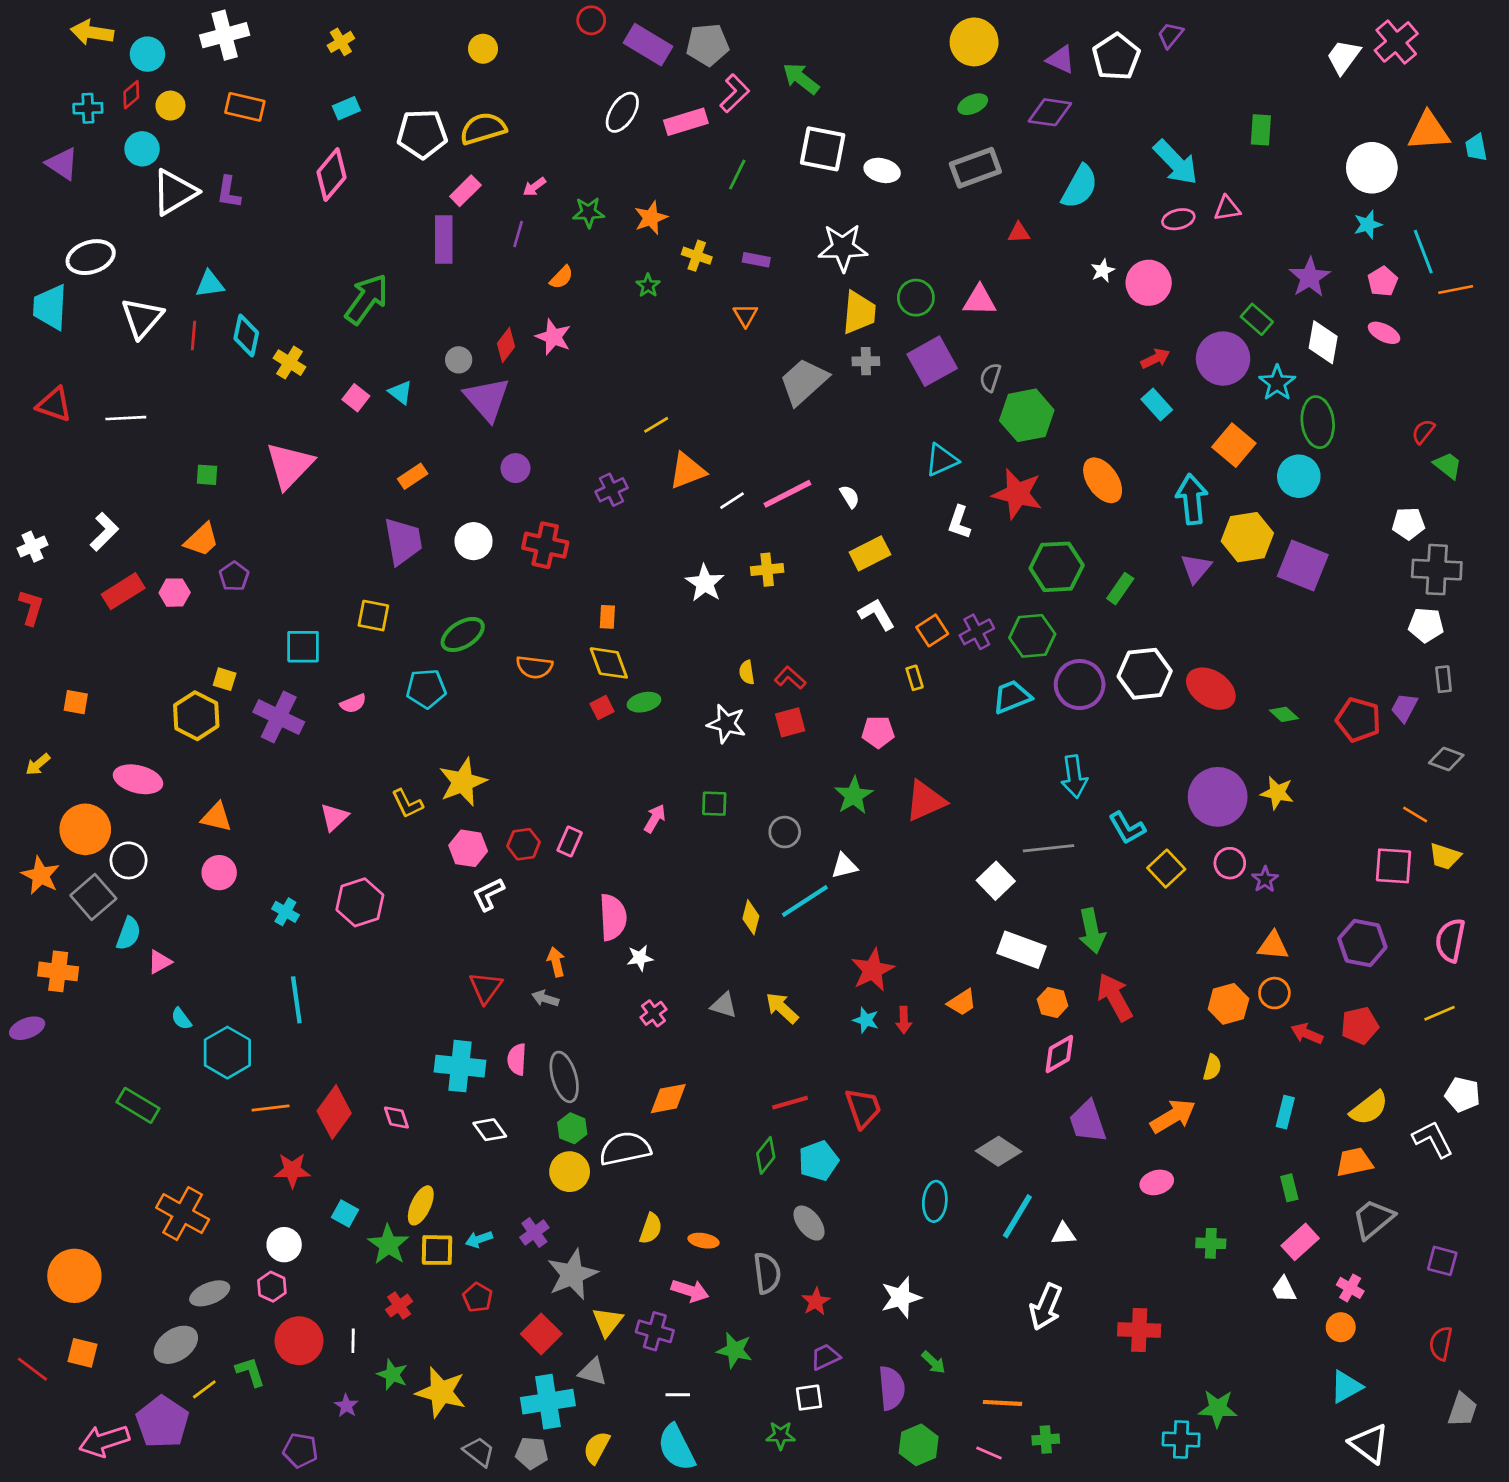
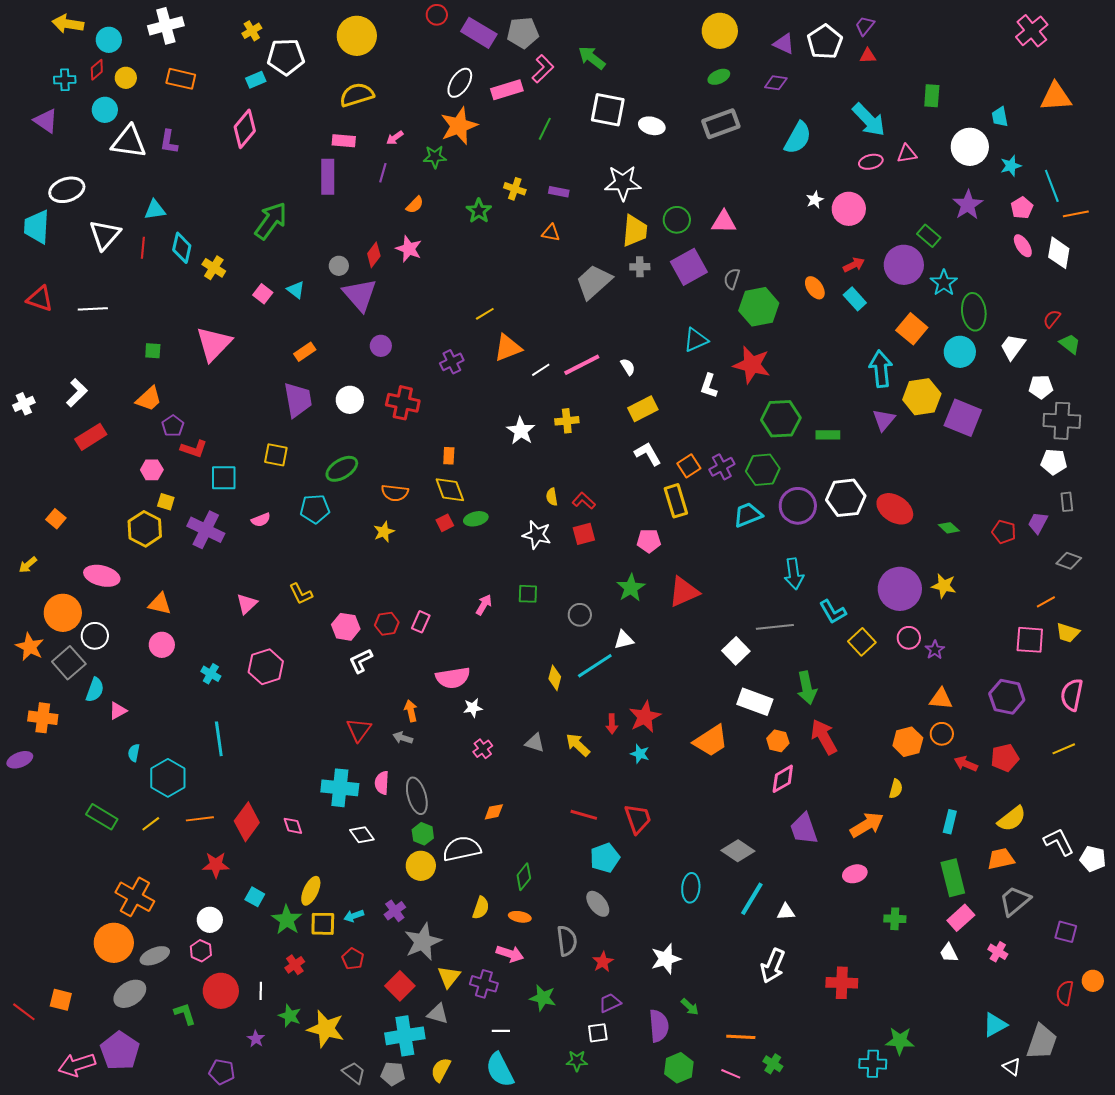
yellow circle: (483, 49) -> (357, 36), size x1.8
white trapezoid: (1343, 57) -> (1013, 347), moved
purple diamond: (1050, 112) -> (776, 83), size x0.7
white pentagon: (422, 134) -> (286, 57), moved
cyan trapezoid: (1476, 147) -> (1000, 117), moved
white circle: (1372, 168) -> (970, 147), moved
pink rectangle: (465, 191) -> (344, 141), turned 50
white triangle: (175, 192) -> (129, 142), turned 39
orange star: (651, 218) -> (459, 126), moved, size x1.5
red triangle: (1019, 233) -> (868, 56), moved
green star: (648, 285) -> (479, 211), size x1.4
orange triangle: (745, 315) -> (551, 233), turned -48
pink ellipse: (1384, 333) -> (1023, 246), turned 30
white diamond: (1323, 342) -> (1059, 253), moved
orange ellipse: (1103, 480) -> (815, 288), moved, size x0.7
green rectangle: (1120, 589) -> (828, 435), turned 55
pink hexagon: (175, 593) -> (152, 470), moved
red L-shape: (31, 607) -> (194, 449), moved, turned 92
yellow rectangle: (915, 678) -> (676, 501), size x1.8
orange square: (76, 702) -> (56, 519), turned 30
red pentagon: (1358, 720) -> (1004, 532), size x0.7
yellow star: (463, 782) -> (384, 532), moved, size x0.6
orange line: (1415, 814) -> (1046, 602), turned -60
pink semicircle: (613, 917) -> (453, 678), turned 84
orange trapezoid: (962, 1003) -> (711, 741), size x1.6
cyan semicircle: (181, 1019) -> (134, 753), turned 48
red arrow: (904, 1020) -> (612, 724), moved
white pentagon: (1462, 1094) -> (1093, 859), moved
orange diamond: (668, 1099) -> (494, 812), size x0.7
red line: (790, 1103) -> (584, 815), turned 32
green diamond: (766, 1155) -> (524, 877), moved
green rectangle: (1289, 1188) -> (953, 878), size x1.8
orange circle: (74, 1276) -> (114, 943), moved
orange circle: (1341, 1327) -> (1093, 981), moved
yellow line: (204, 1389) -> (151, 824), moved
gray trapezoid: (1462, 1410) -> (1042, 1042), moved, size x1.4
green cross: (1046, 1439) -> (773, 1064), turned 36
white triangle: (1369, 1444) -> (1012, 1067), size x0.6

